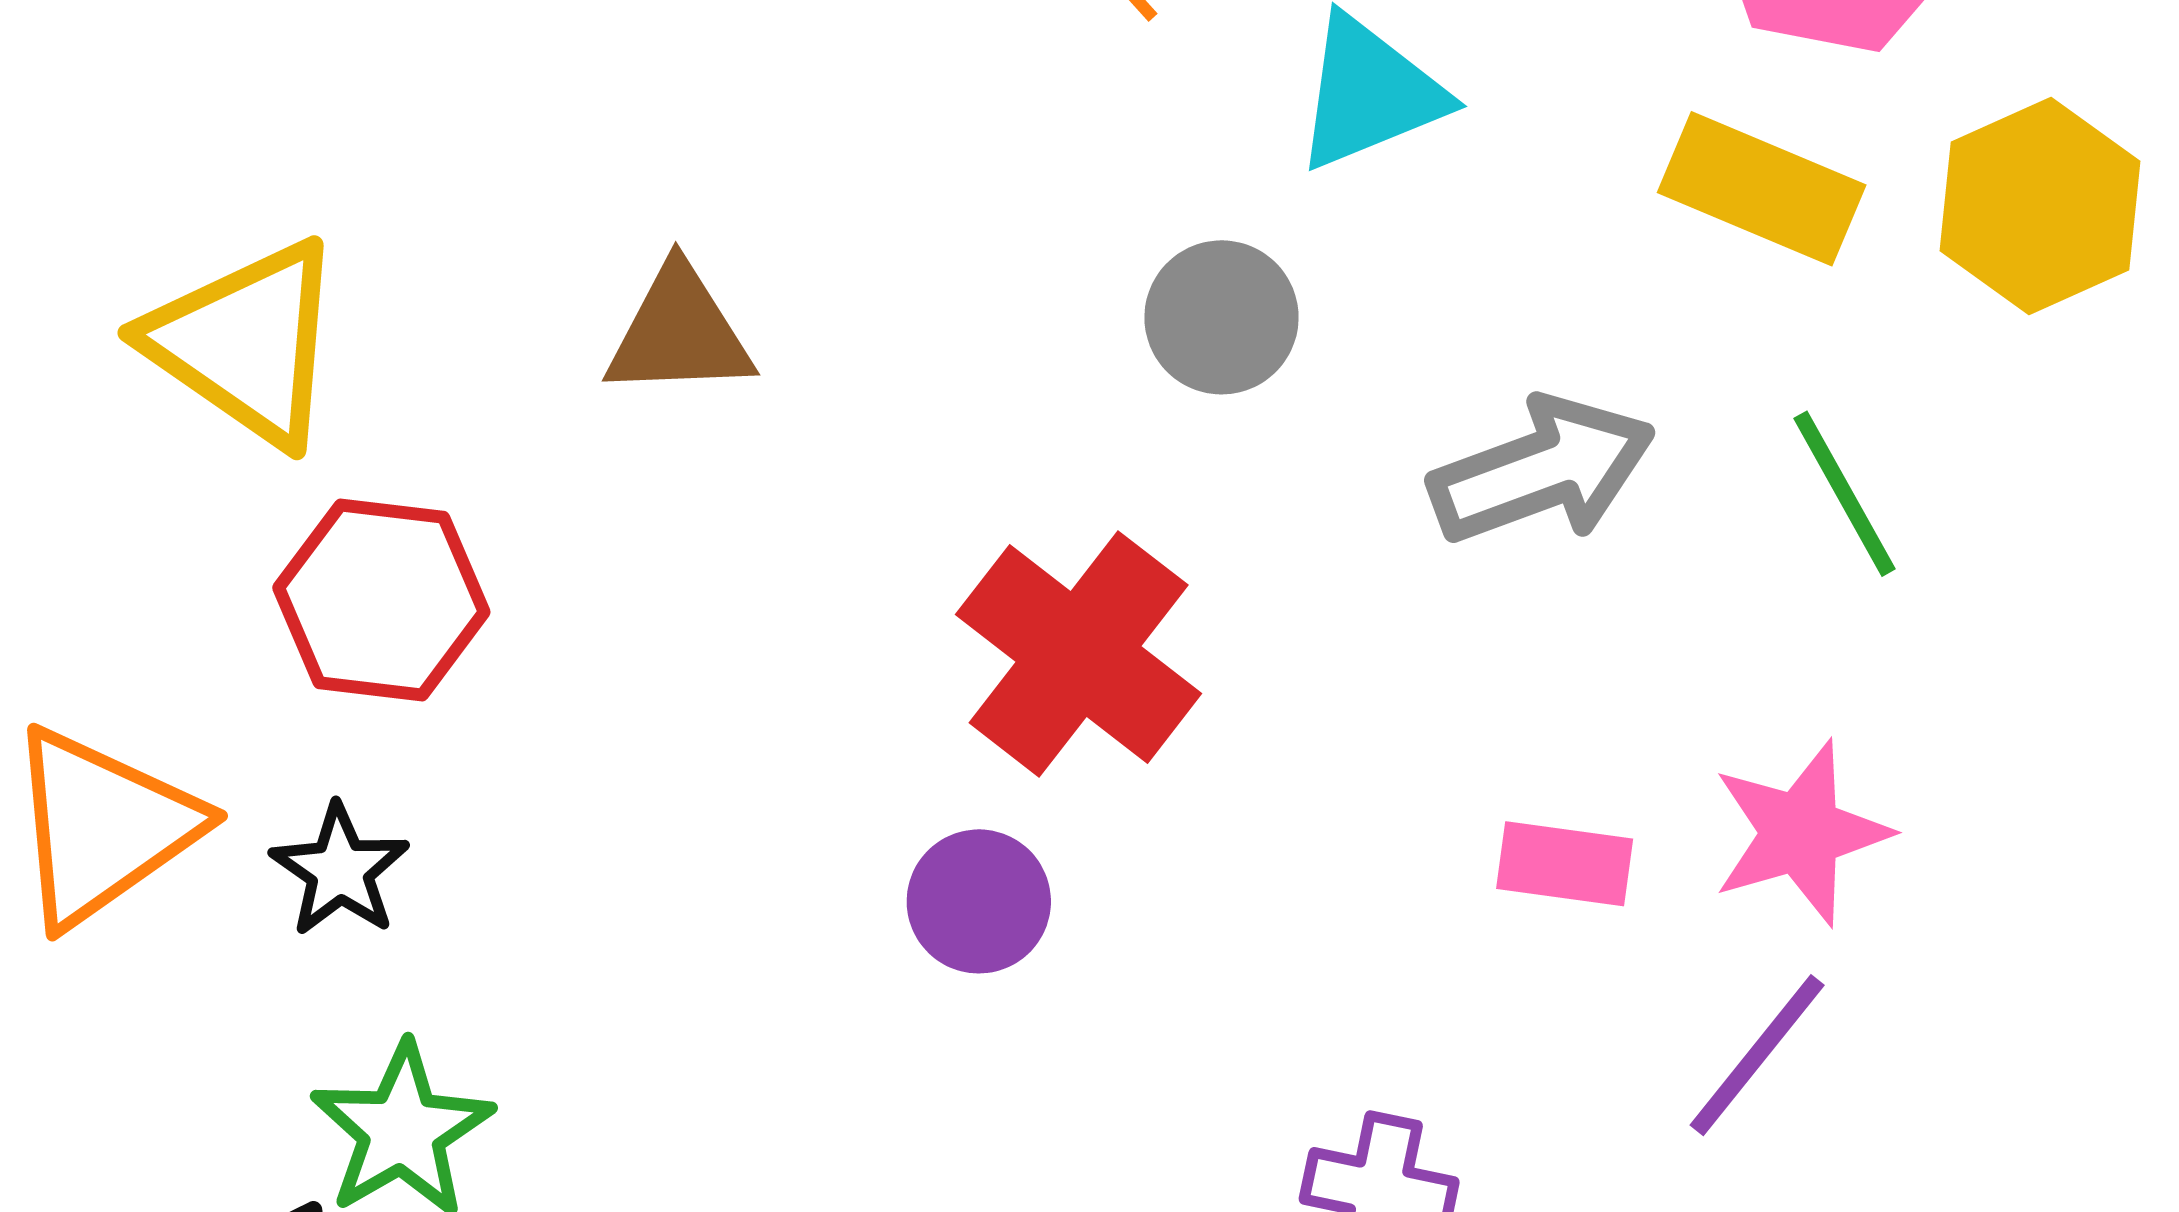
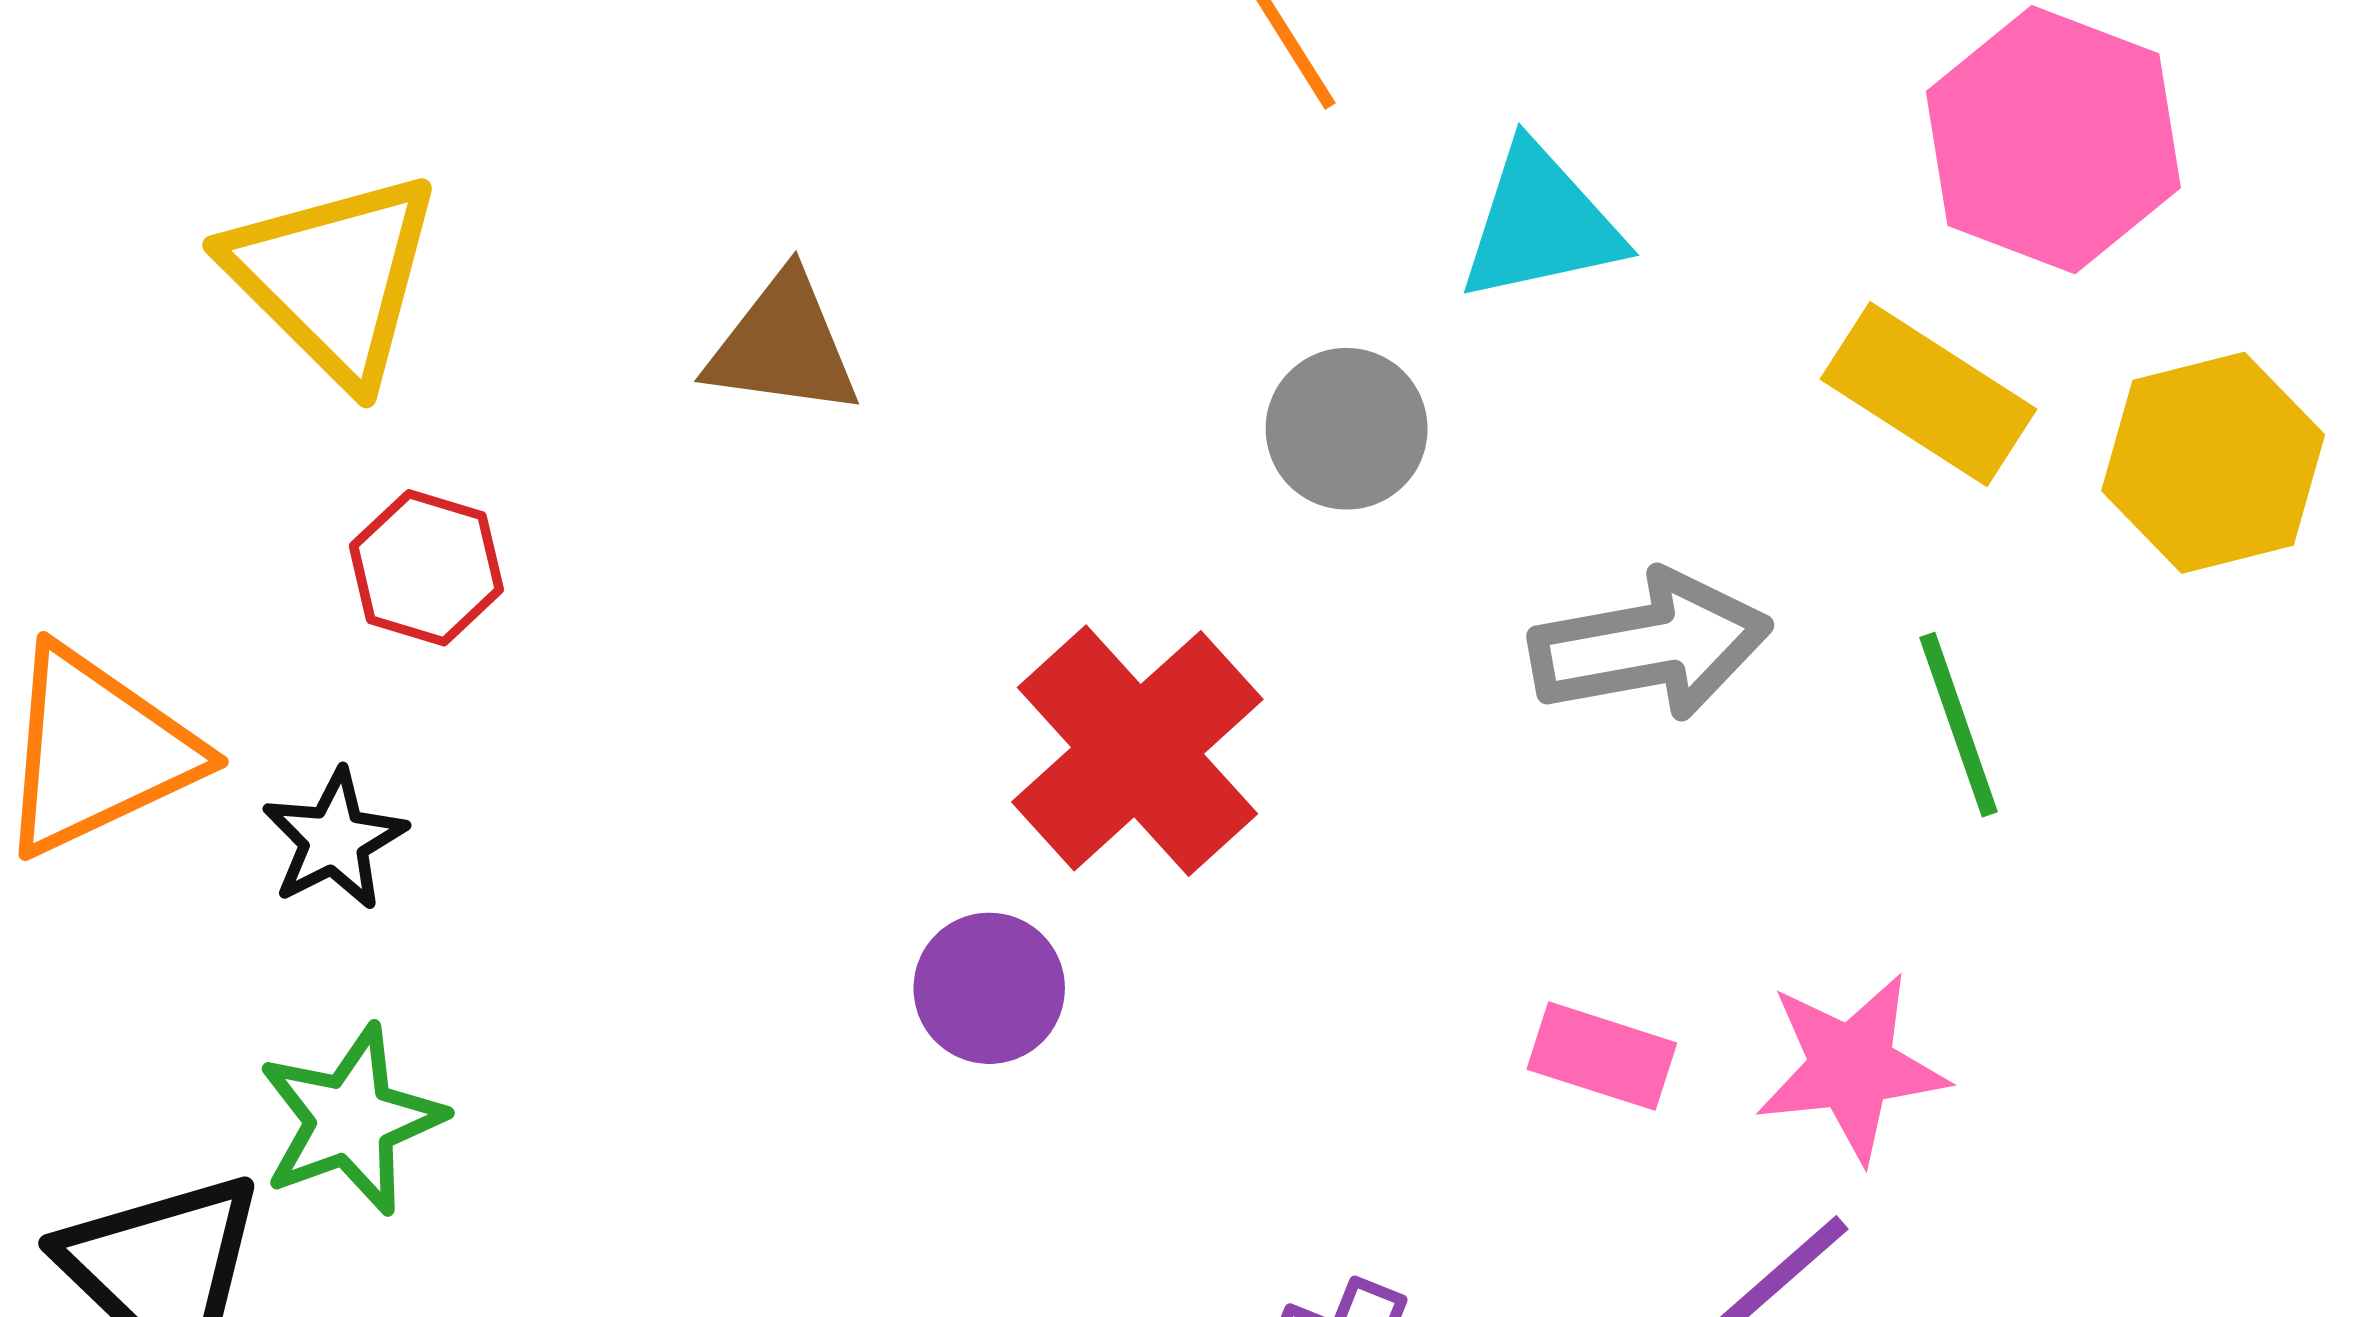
red hexagon: (381, 600) -> (426, 568), size x0.7

